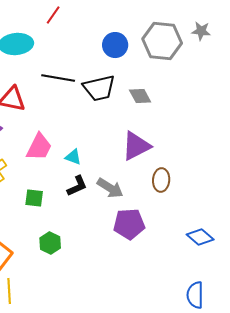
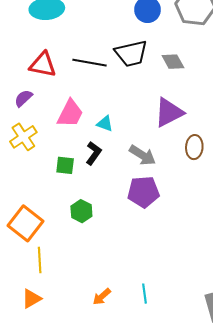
black line: (58, 78) -> (90, 63), moved
black L-shape: (77, 186) -> (94, 153), moved, turned -30
purple pentagon: (129, 224) -> (143, 192), moved

